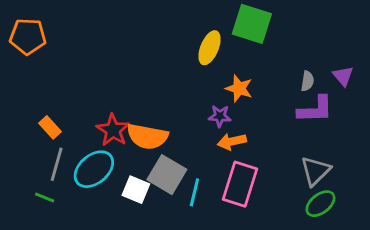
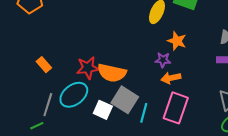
red star: (113, 130) -> (88, 68), turned 30
gray line: (57, 164) -> (48, 105), moved
green line: (45, 197) -> (37, 126), moved, turned -48

